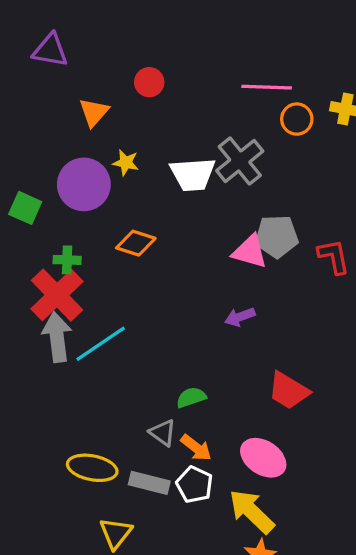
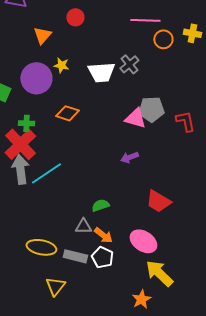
gray cross: (240, 161) -> (129, 64), size x0.7
gray triangle: (163, 433) -> (83, 226), turned -36
yellow arrow: (252, 511) -> (159, 273), moved

